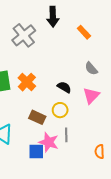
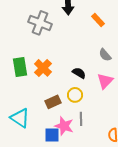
gray cross: (24, 35) -> (40, 23), turned -30
brown rectangle: (37, 117) -> (53, 102), turned -49

